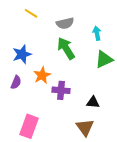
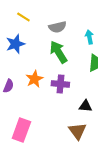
blue star: (22, 54) -> (15, 44), moved
purple cross: (61, 90) -> (60, 84), moved

